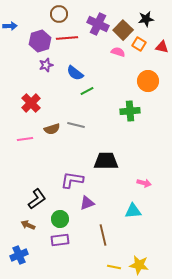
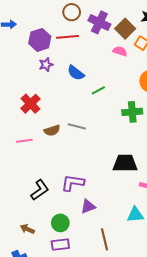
brown circle: (59, 14) -> (72, 12), moved
green line: (87, 91) -> (98, 90), moved
black trapezoid: (106, 161) -> (125, 163), moved
black L-shape: (37, 199) -> (40, 190), moved

